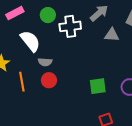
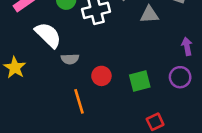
red circle: (49, 80) -> (101, 76), moved
orange line: (22, 82) -> (79, 101), moved

